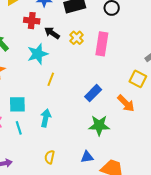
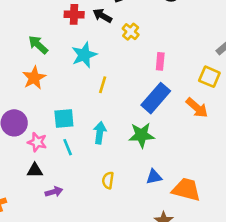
black arrow: (52, 33) -> (102, 16), moved
pink rectangle: (102, 44) -> (160, 61), moved, size x0.6
blue rectangle: (93, 93) -> (156, 98), size x1.4
green star: (99, 125) -> (142, 135), moved

